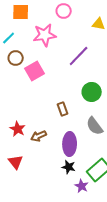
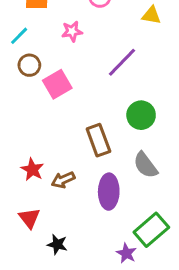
pink star: (45, 35) -> (72, 31), size x0.6
brown rectangle: (63, 109) -> (98, 140), size x1.5
black star: (69, 167) -> (57, 244), moved

